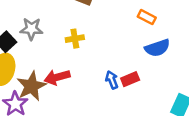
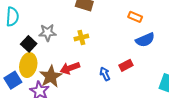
blue arrow: (112, 80) -> (105, 74), moved

